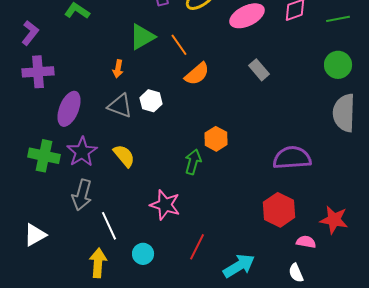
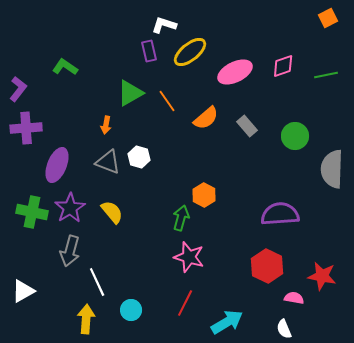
green circle: (338, 65) -> (295, 136), moved
orange semicircle: (197, 74) -> (206, 118), moved
pink star: (165, 205) -> (189, 257), moved

